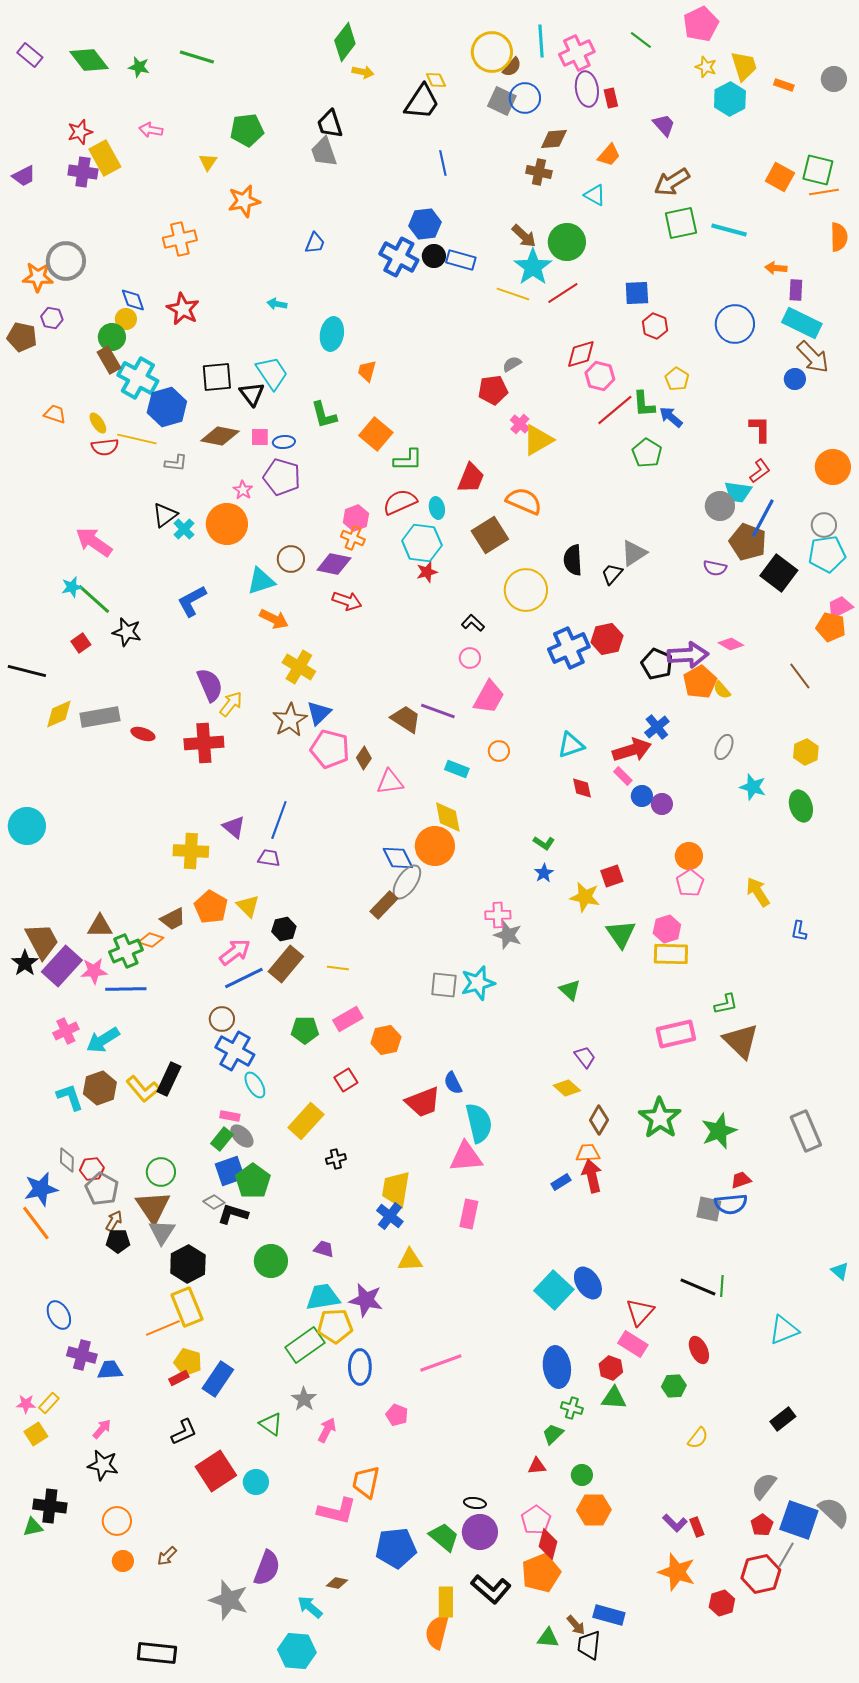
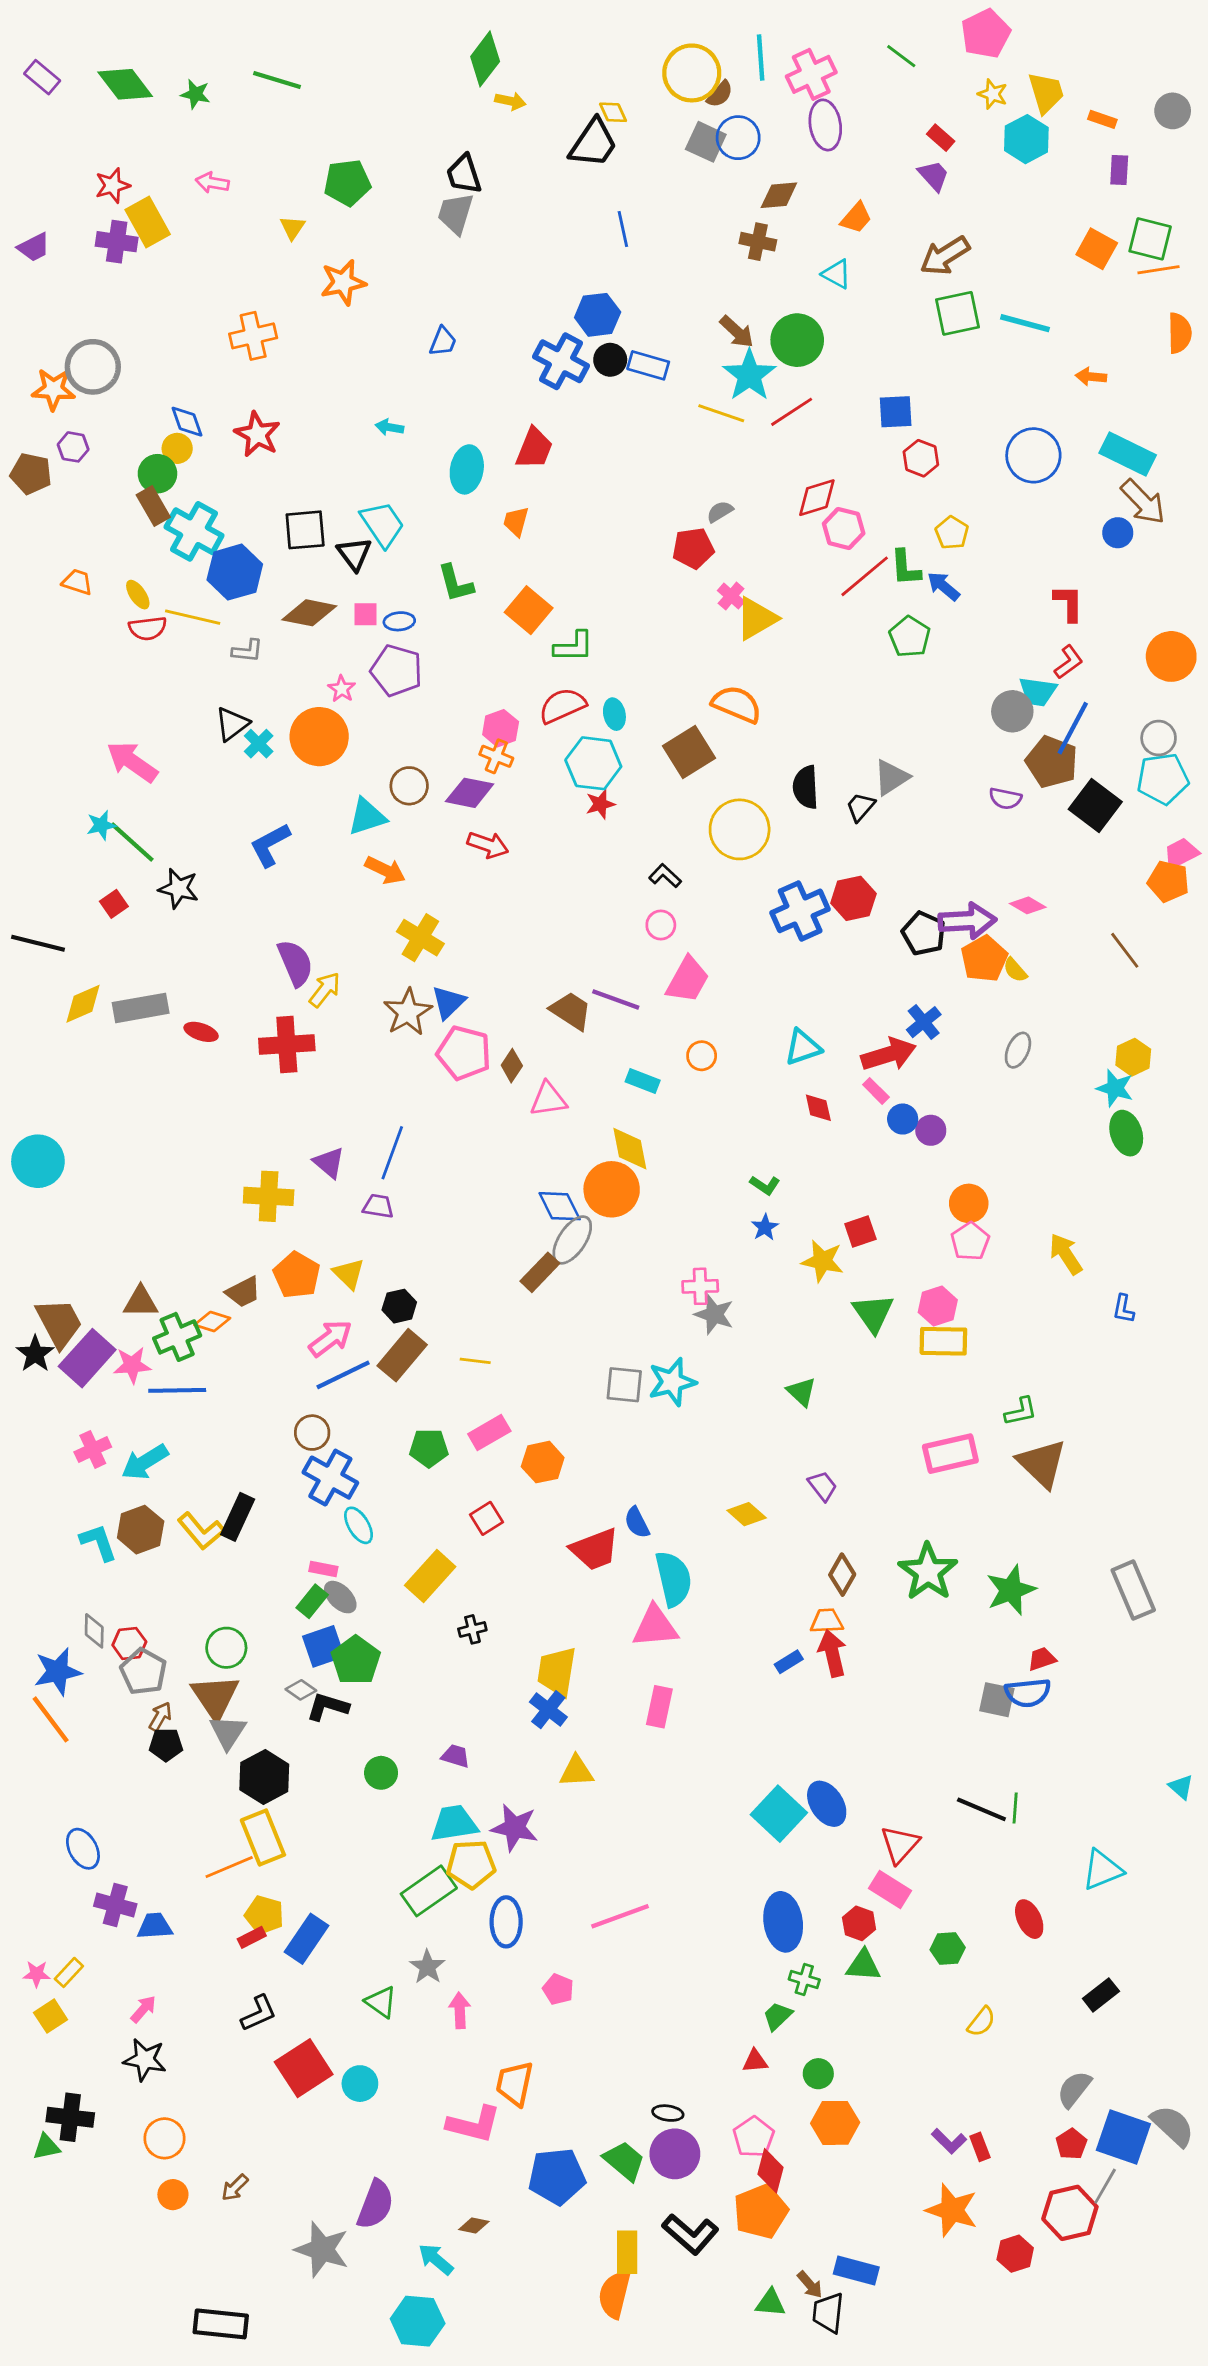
red rectangle: (611, 98) -> (941, 138), moved, turned -36
gray trapezoid: (324, 152) -> (456, 214), turned 36
purple rectangle: (796, 290) -> (1119, 170), moved
red trapezoid: (471, 478) -> (534, 448), moved
cyan star: (753, 787) -> (1115, 1088), moved
yellow diamond: (567, 1088) -> (747, 1514), moved
green circle: (271, 1261) -> (381, 1773), size x0.7
red ellipse: (699, 1350) -> (1029, 1919), moved
pink arrow: (327, 1430) -> (460, 2010), turned -30

